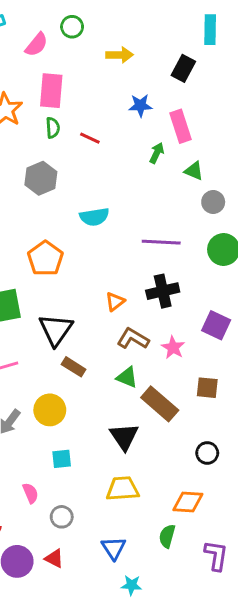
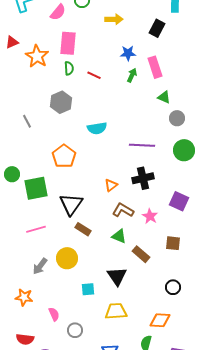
green arrow: (157, 153) -> (132, 75), moved
brown rectangle: (160, 404) -> (141, 254), size x0.7
cyan square: (62, 459) -> (88, 289), moved

